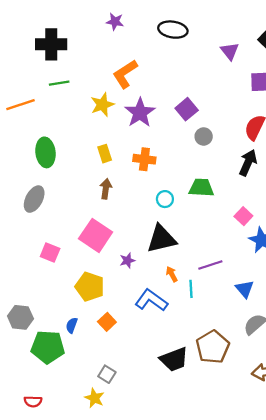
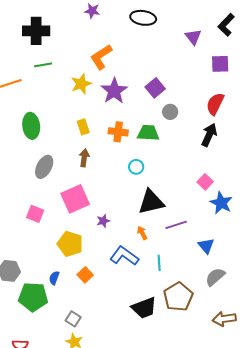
green trapezoid: (201, 188) -> (148, 133), moved
gray ellipse: (34, 199) -> (44, 167), moved
pink square: (96, 235) -> (75, 199), turned 32
black triangle: (162, 239) -> (151, 202), moved
cyan line: (191, 289) -> (159, 263), moved
gray square: (107, 374) -> (73, 319), moved

